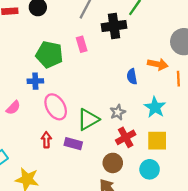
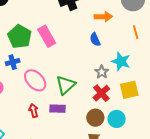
pink rectangle: (82, 44) -> (47, 36), moved, size x1.5
green pentagon: (49, 55) -> (20, 36), turned 30
orange arrow: (158, 64) -> (103, 17), moved
gray star: (118, 112) -> (102, 72), moved
cyan circle: (150, 169) -> (117, 119), moved

